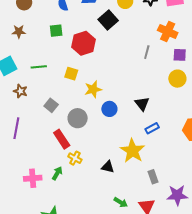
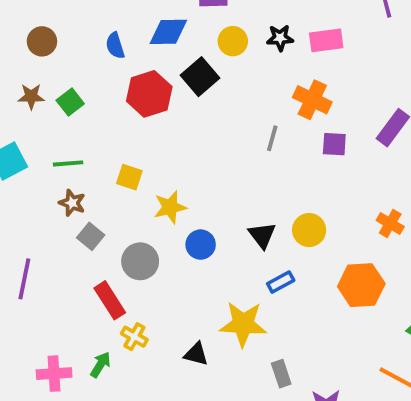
green square: (56, 31) -> (70, 102), moved, turned -32
red hexagon: (84, 43) -> (149, 94), moved
yellow circle: (177, 79) -> (309, 230), moved
brown star: (20, 91) -> (72, 203), moved
yellow star: (133, 151) -> (243, 324), turned -30

